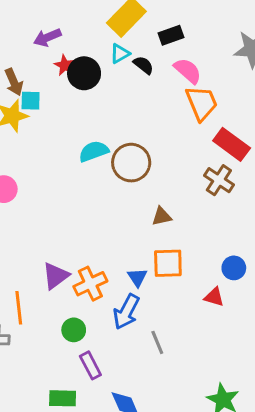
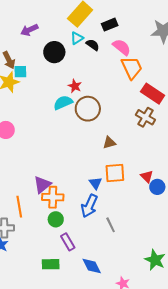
red star: (65, 65) -> (75, 86), moved
blue circle: (234, 268) -> (157, 187), moved
orange cross: (90, 284) -> (53, 197), moved, turned 30
red triangle: (214, 297) -> (147, 176), moved, turned 32

